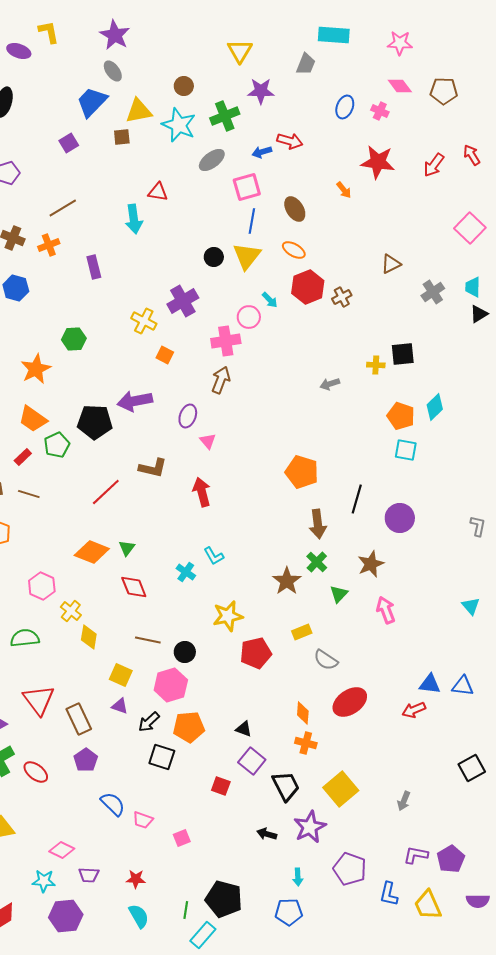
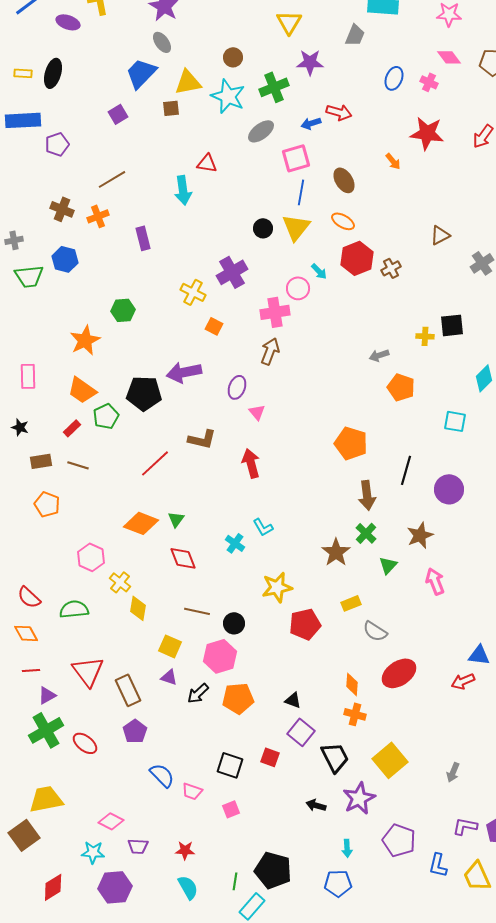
orange pentagon: (401, 416) -> (401, 387), moved
black square: (162, 757) -> (230, 765), moved

